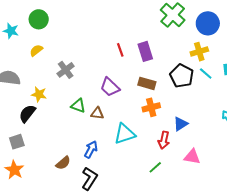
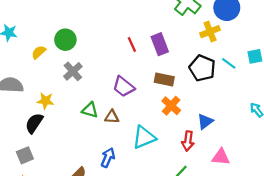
green circle: (39, 19) -> (65, 40), moved
yellow cross: (199, 52) -> (210, 32), moved
orange cross: (151, 107) -> (171, 106), turned -30

